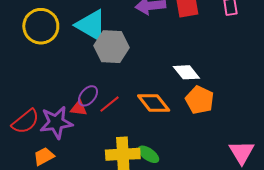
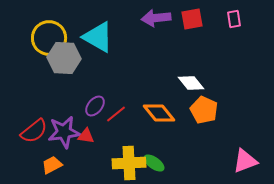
gray hexagon: (112, 47) -> (64, 58), moved
red triangle: (79, 108) -> (86, 136), moved
pink triangle: (242, 152) -> (245, 161), turned 40

